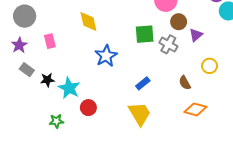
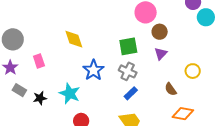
purple triangle: (196, 35) -> (161, 54), moved
gray cross: (168, 44) -> (128, 71), moved
cyan star: (69, 88) -> (70, 93), moved

